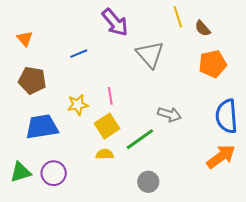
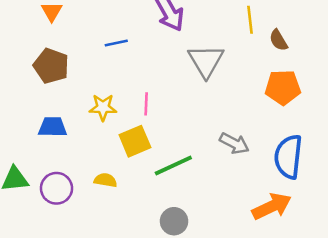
gray arrow: (169, 114) -> (234, 143), moved
blue trapezoid: (42, 127) -> (53, 127), size x0.7
yellow semicircle: (105, 154) -> (105, 180), moved

